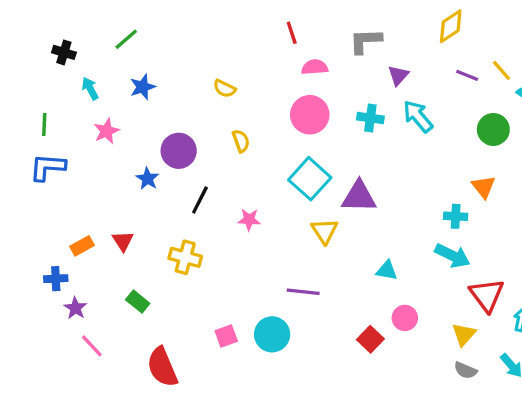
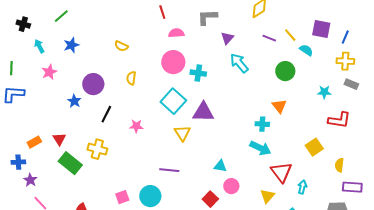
cyan cross: (370, 118) -> (198, 73), moved
yellow semicircle: (241, 141) -> (131, 78), turned -152
cyan triangle: (387, 270) -> (220, 166), moved
green rectangle: (138, 302) -> (70, 163), moved, size x1.6

